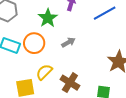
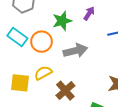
gray arrow: (68, 42) -> (75, 51), size x1.6

